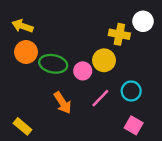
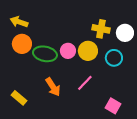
white circle: (143, 21) -> (125, 33), moved
pink circle: (83, 71) -> (68, 51), moved
cyan circle: (131, 91) -> (114, 58), moved
yellow rectangle: (22, 126) -> (19, 98), moved

